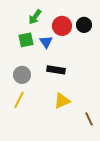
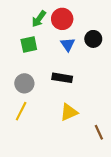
black circle: (84, 25) -> (93, 39), moved
red circle: (62, 26) -> (62, 19), moved
blue triangle: (46, 42) -> (68, 44), moved

